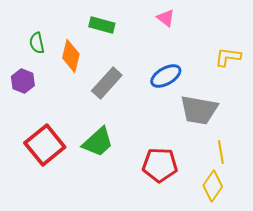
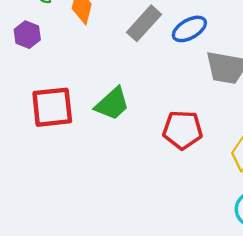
gray rectangle: (107, 83) -> (144, 23), moved
red square: (45, 145) -> (52, 107), turned 33

